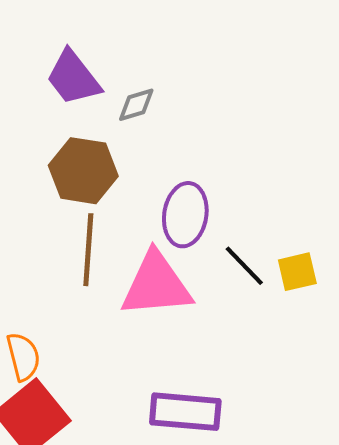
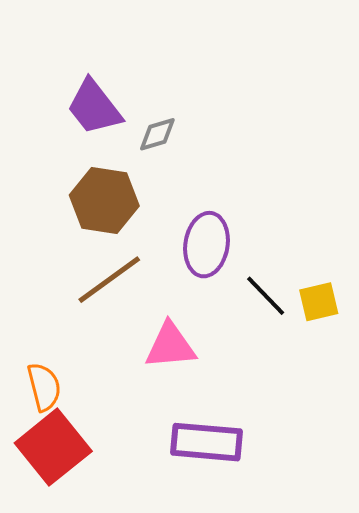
brown line: (88, 250) -> (109, 280), turned 50
pink triangle: (156, 285) -> (170, 346), moved, size x0.7

